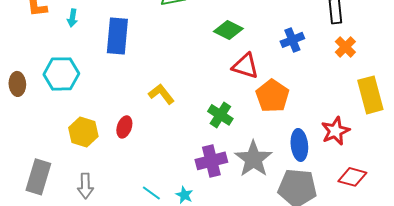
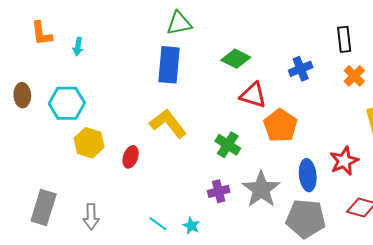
blue rectangle: (117, 36) -> (169, 65), moved
brown ellipse: (17, 84) -> (22, 95), moved
yellow L-shape: (161, 94) -> (168, 123), size x1.4
yellow hexagon: (83, 132) -> (89, 143), moved
purple cross: (211, 161) -> (219, 191), size x0.7

